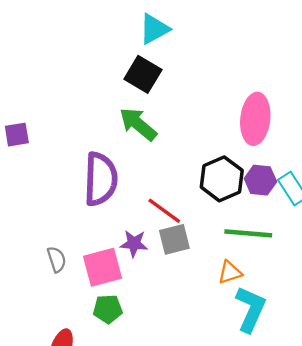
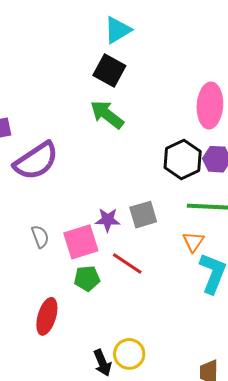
purple semicircle: (101, 179) -> (36, 161), moved, turned 57
red line: (164, 211) -> (127, 263), moved
orange triangle: (230, 272) -> (193, 242), turned -35

